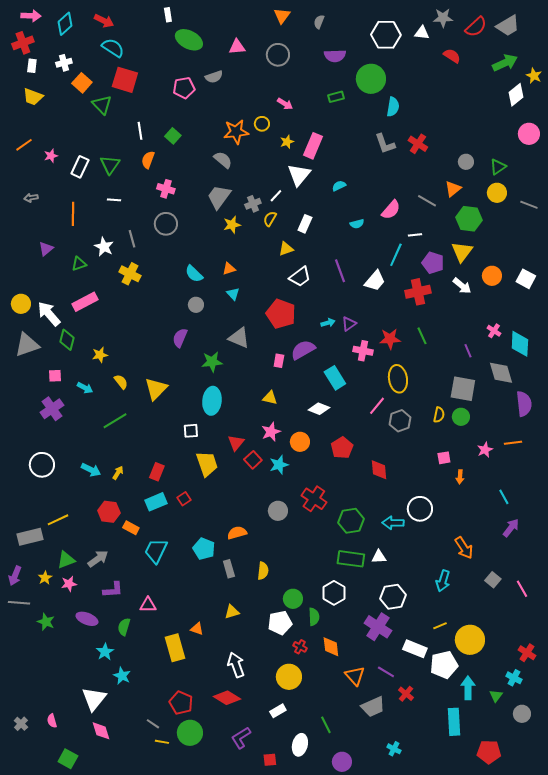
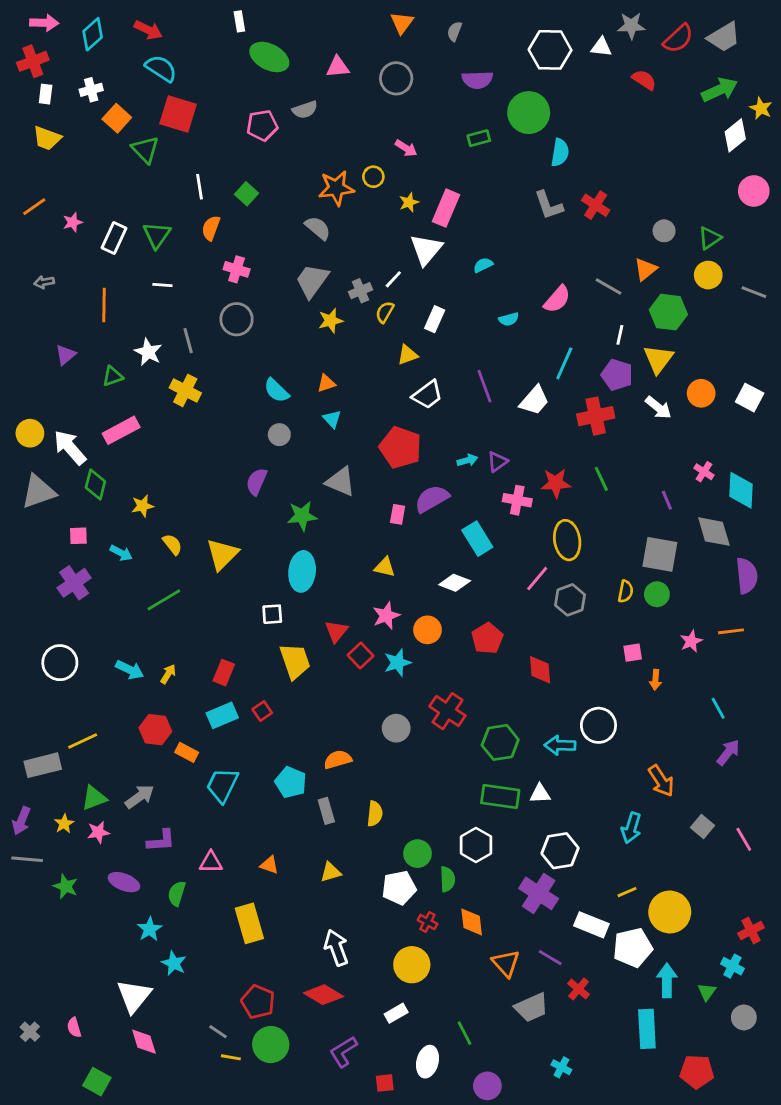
white line: (415, 235) -> (620, 335), moved, turned -72
orange triangle: (197, 629) -> (269, 865), moved
red cross: (527, 653) -> (751, 931), turned 30

